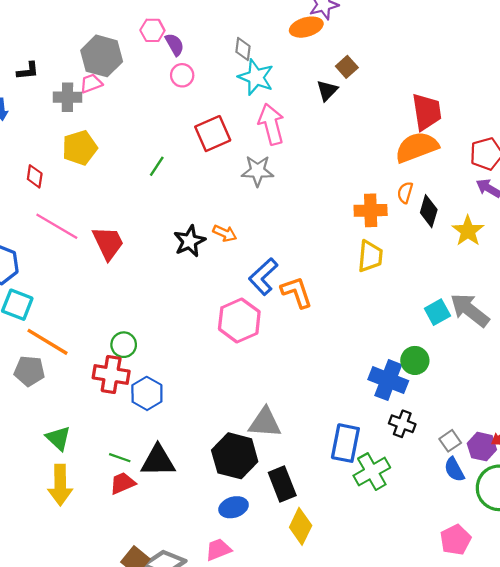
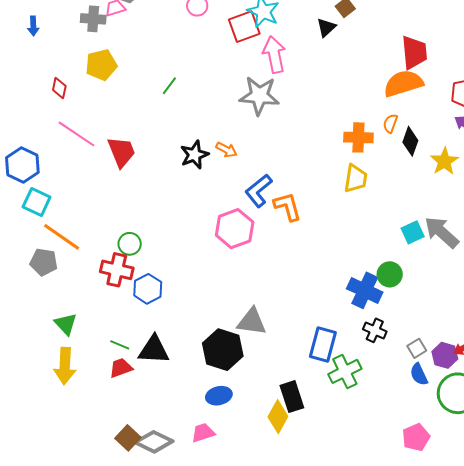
red square: (213, 134) -> (244, 27), moved
gray star: (258, 171) -> (259, 96), size x1.4
black rectangle: (282, 484) -> (292, 397), moved

